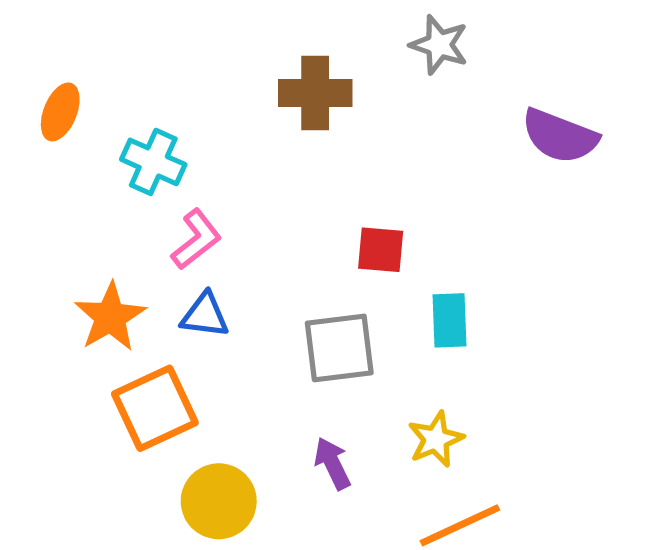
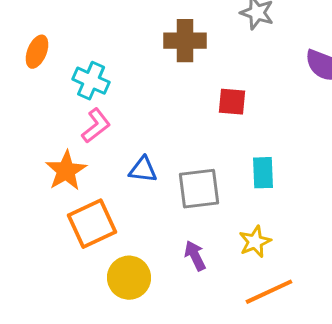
pink L-shape: (196, 239) -> (96, 126), moved
red square: (381, 250) -> (232, 102), moved
blue triangle: (205, 315) -> (143, 170), moved

